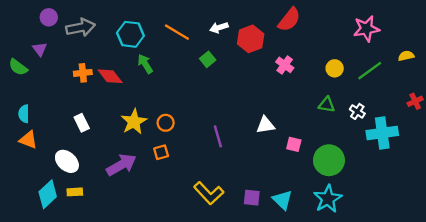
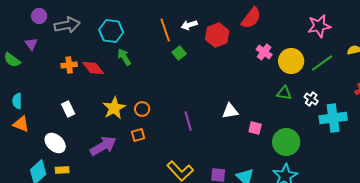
orange line: (177, 32) -> (165, 30), moved, turned 40
pink cross: (285, 65) -> (264, 52), moved
yellow circle: (335, 68) -> (291, 61), size x1.6

